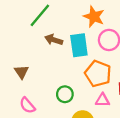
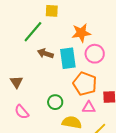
orange star: (94, 17) -> (81, 33), turned -30

